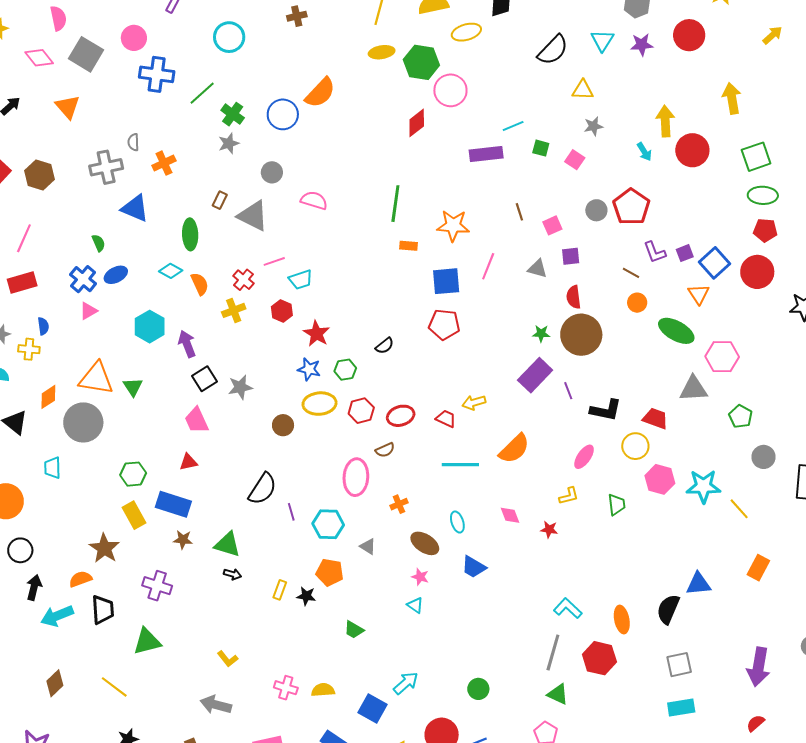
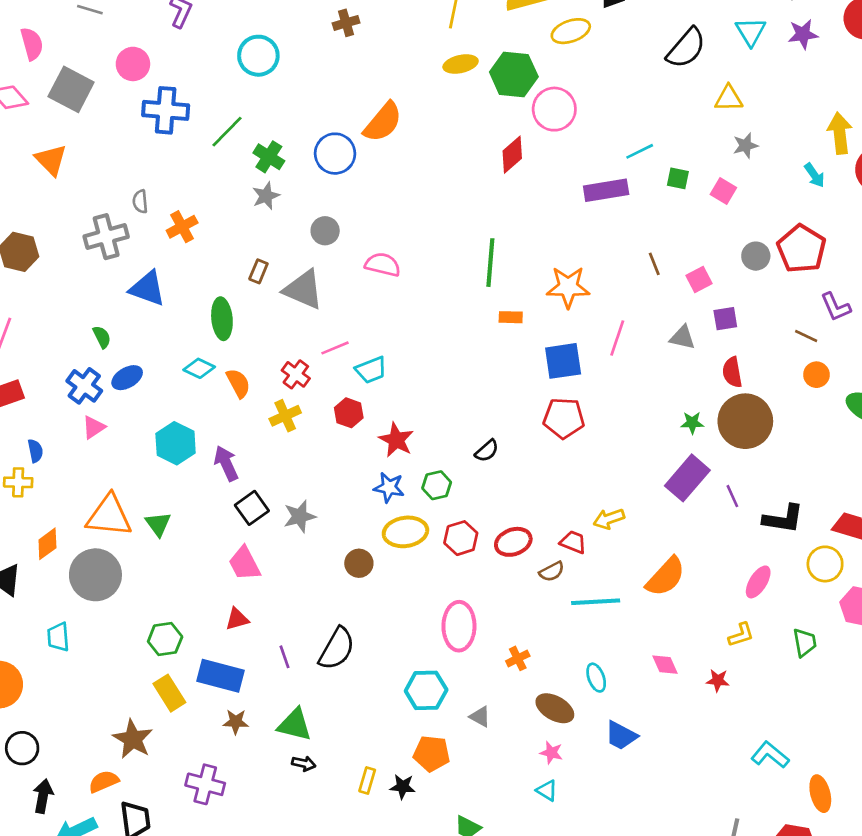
brown semicircle: (385, 450) -> (552, 571), moved
purple line: (291, 512) -> (285, 657), moved
cyan L-shape: (568, 608) -> (770, 755), moved

